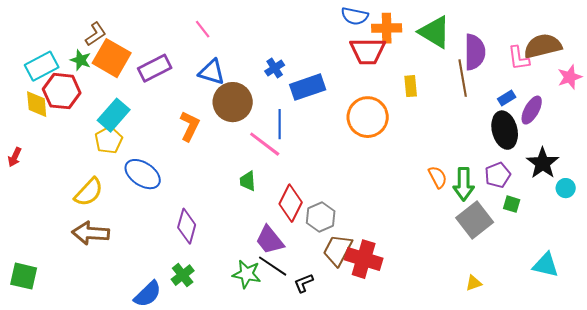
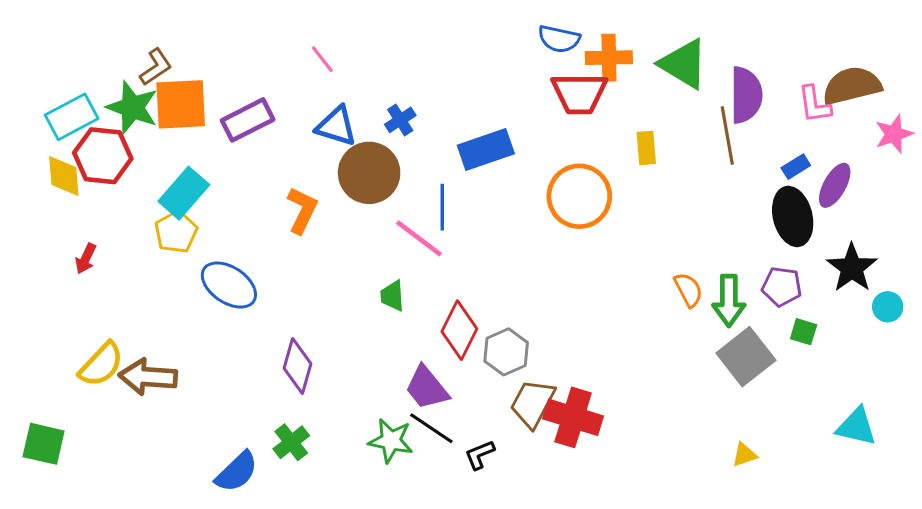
orange square: (112, 58) -> (181, 104), turned -33
green star: (81, 60) -> (132, 107), size x1.6
blue cross: (275, 68) -> (400, 120), moved
red arrow: (15, 157) -> (86, 259), moved
purple pentagon: (498, 175) -> (782, 287), turned 30
yellow semicircle: (89, 192) -> (101, 364), moved

